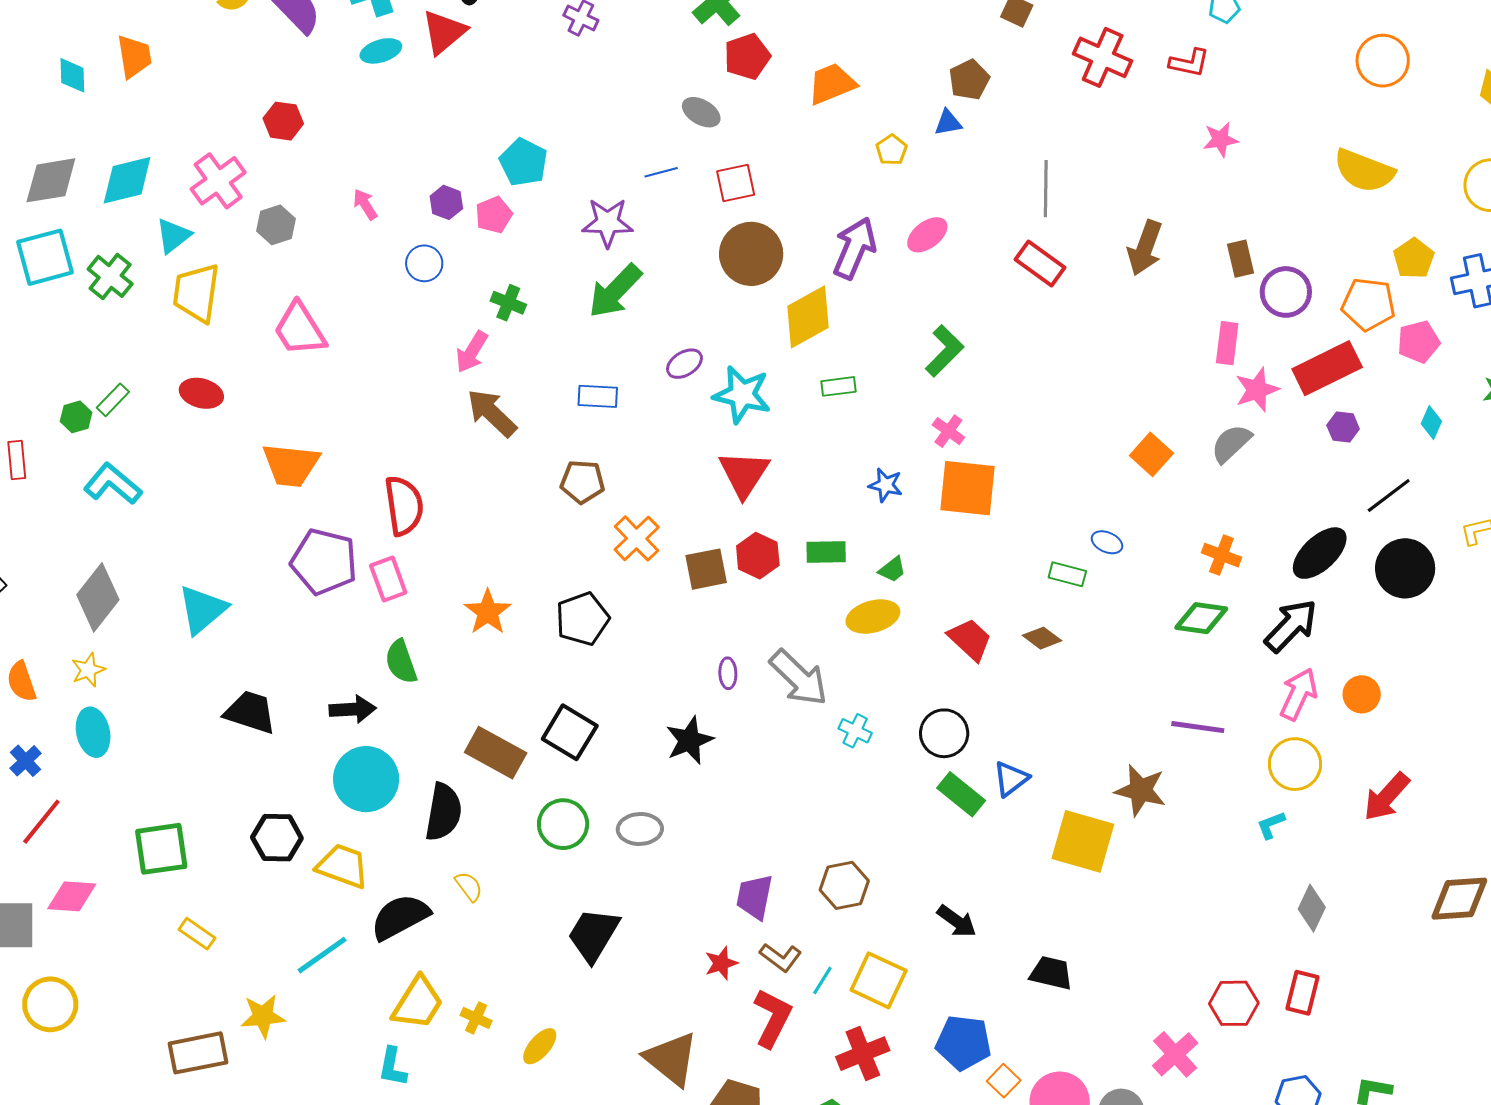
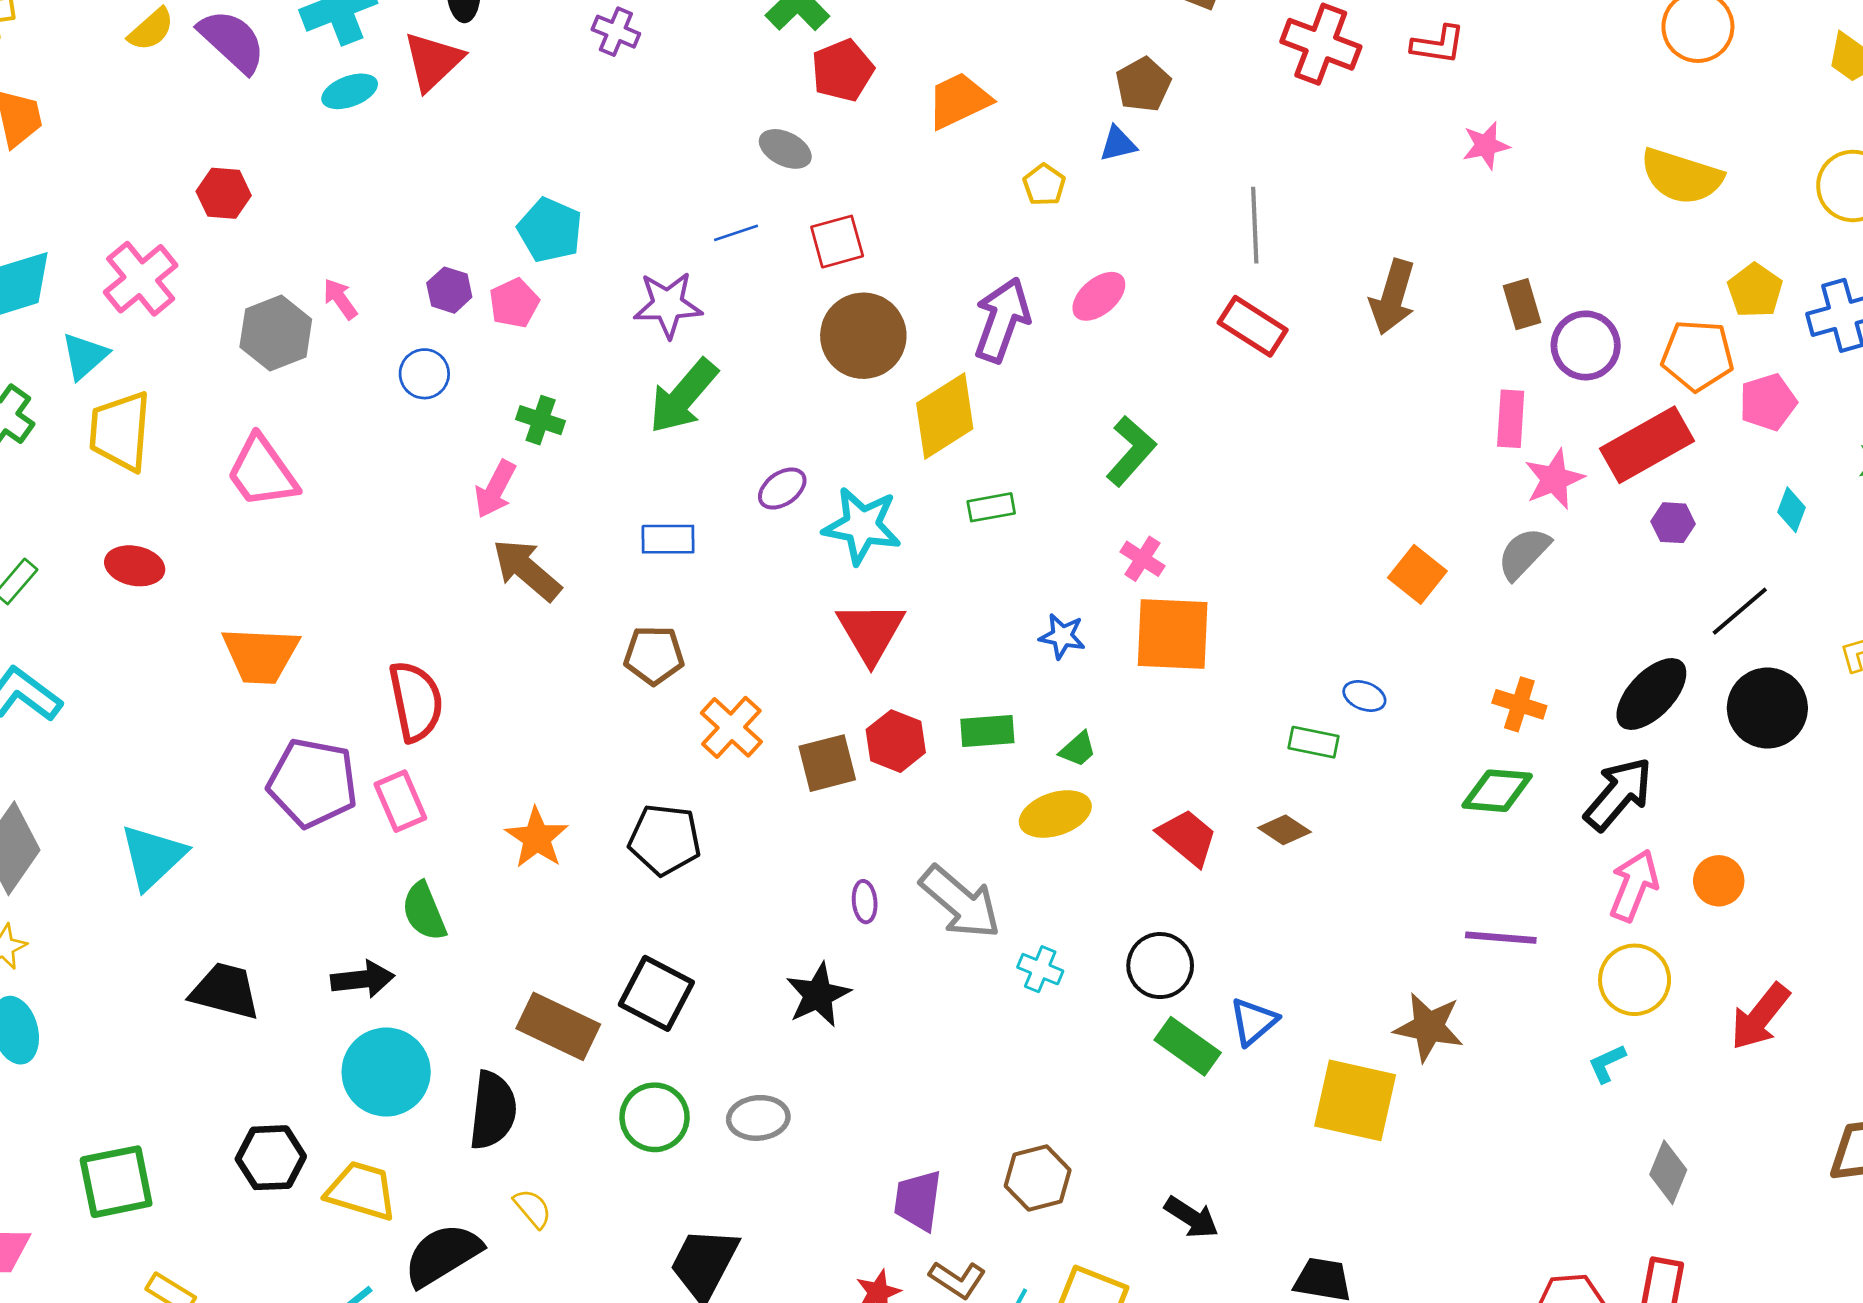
gray hexagon: (276, 225) -> (276, 333), moved, size x1.4
black pentagon: (582, 619) -> (665, 840), turned 30

